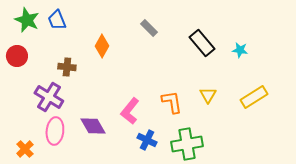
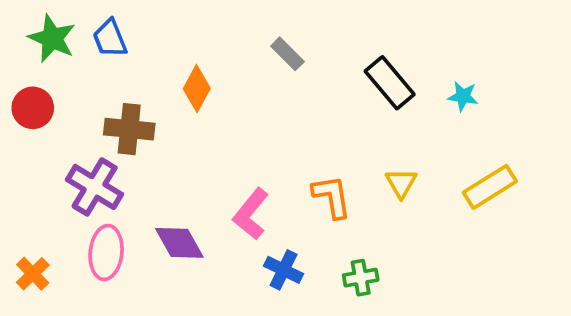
brown cross: (67, 67) -> (129, 129), size x1.4
green cross: (187, 144) -> (361, 278), size x0.6
orange cross: (25, 149) -> (33, 274), moved

